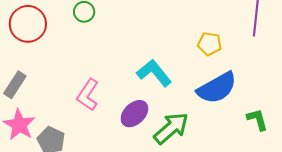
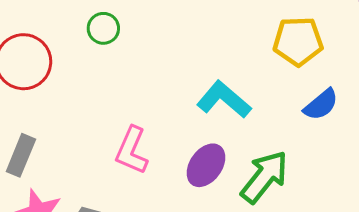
yellow pentagon: (210, 44) -> (298, 41), size x1.4
blue semicircle: (217, 88) -> (321, 105), size x0.6

